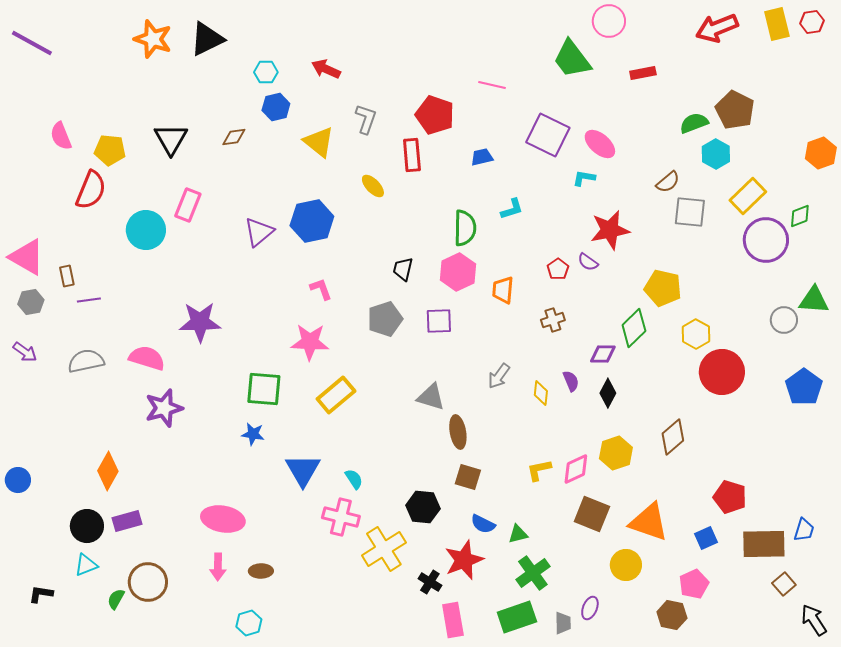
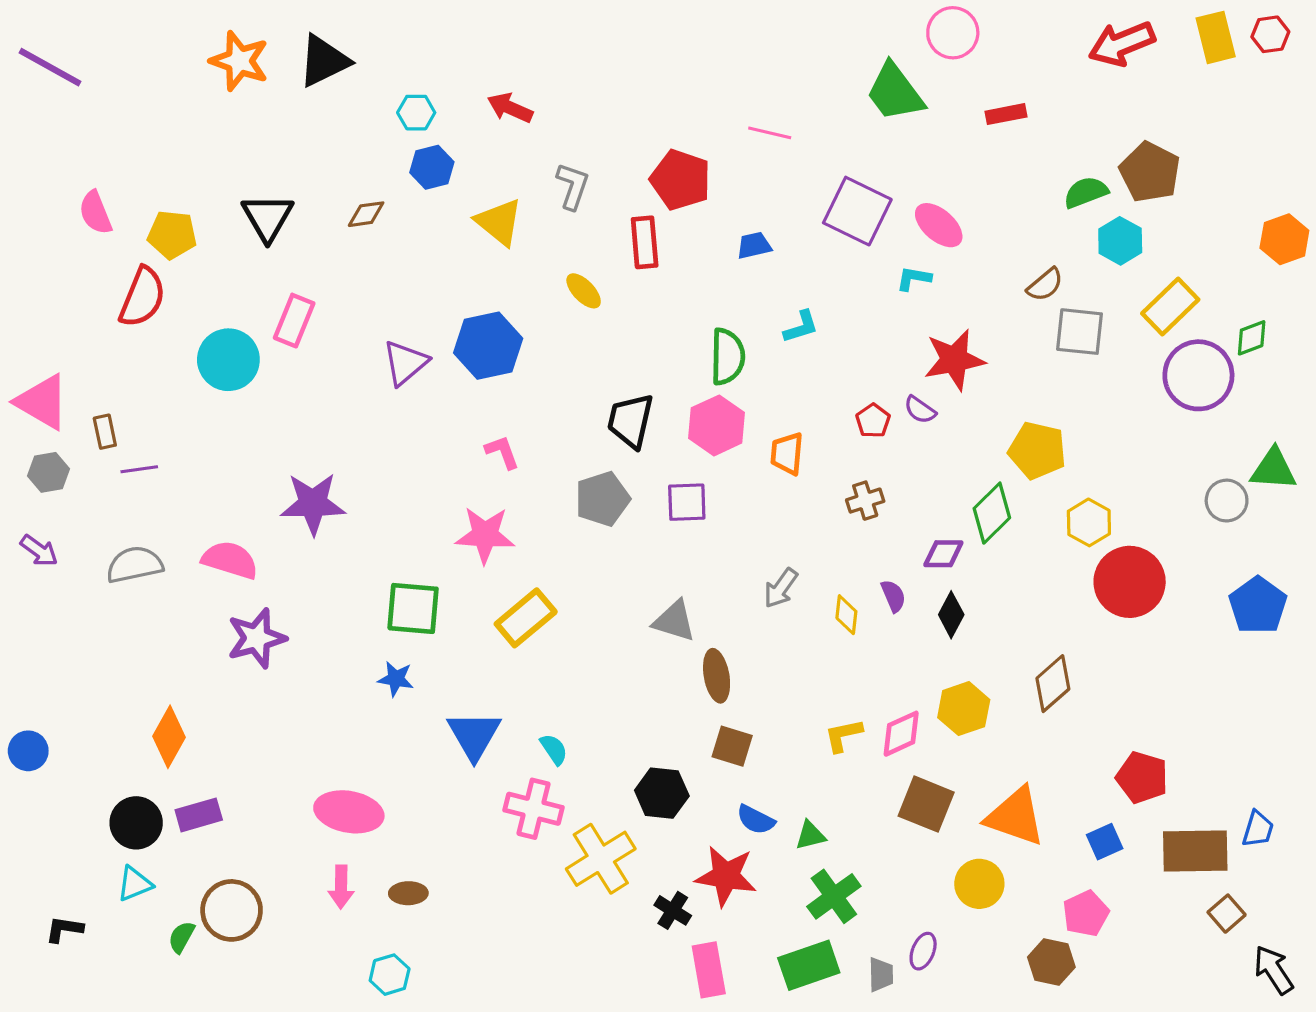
black trapezoid: (403, 269) -> (630, 421), size x1.5
red star: (464, 560) -> (726, 876), turned 30

